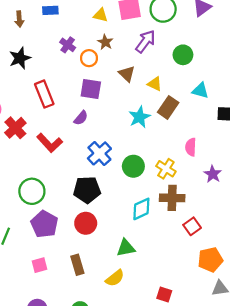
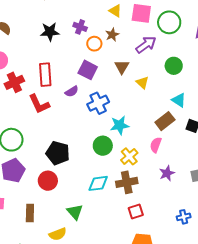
purple cross: (68, 45) -> (80, 27), turned -32
black star: (20, 58) -> (50, 32), moved
red rectangle: (44, 94) -> (45, 75), moved
brown rectangle: (168, 107) -> (165, 121), moved
cyan star: (139, 117) -> (120, 125), moved
blue cross: (99, 153) -> (98, 103), moved
brown cross: (172, 198) -> (127, 182), turned -30
green triangle: (126, 248) -> (75, 212), turned 42

